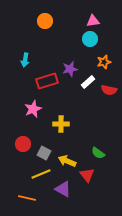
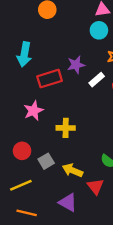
cyan arrow: (25, 60) -> (24, 54), size x1.5
gray square: (44, 153) -> (46, 161), turned 32
yellow line: (41, 174) -> (21, 185), moved

